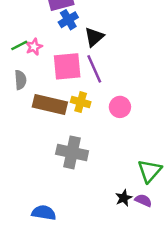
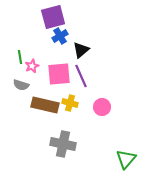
green line: (19, 45) -> (20, 57), turned -72
pink star: (34, 47) -> (32, 66), moved
gray semicircle: (20, 80) -> (21, 85), turned 112

